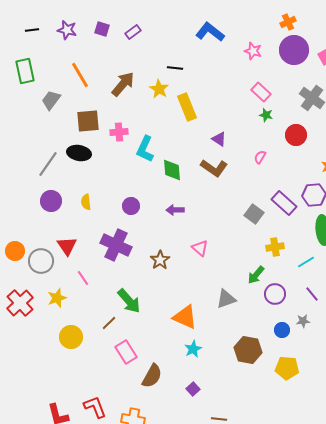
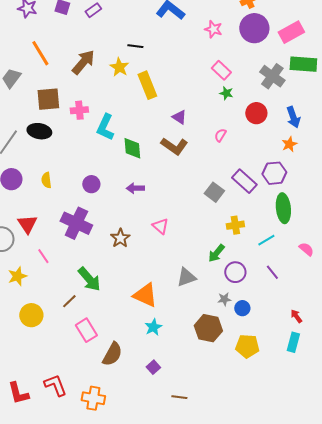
gray star: (303, 321) -> (224, 299), moved

